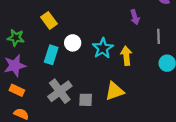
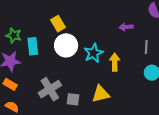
purple arrow: (135, 17) -> (126, 27), turned 96
yellow rectangle: (49, 20) -> (58, 24), moved
white circle: (73, 43) -> (66, 45), size x1.5
cyan rectangle: (51, 55) -> (33, 46), moved, turned -30

